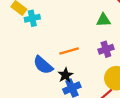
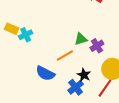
green triangle: (103, 20) -> (81, 39), moved
black star: (65, 75) -> (84, 75), moved

